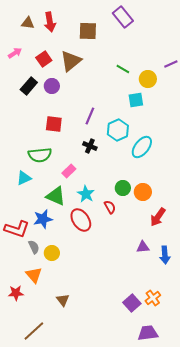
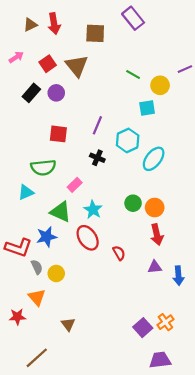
brown triangle: (28, 23) -> (30, 25), turned -32
brown triangle: (71, 61) -> (77, 66), turned -30
red semicircle: (110, 207) -> (119, 253), moved
red arrow: (158, 217) -> (157, 235), moved, turned -48

